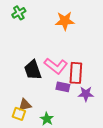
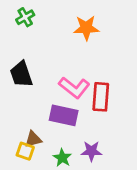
black trapezoid: (33, 70) -> (21, 74), moved
purple rectangle: (63, 87) -> (64, 115), moved, size x1.5
purple star: (86, 94) -> (91, 151), moved

